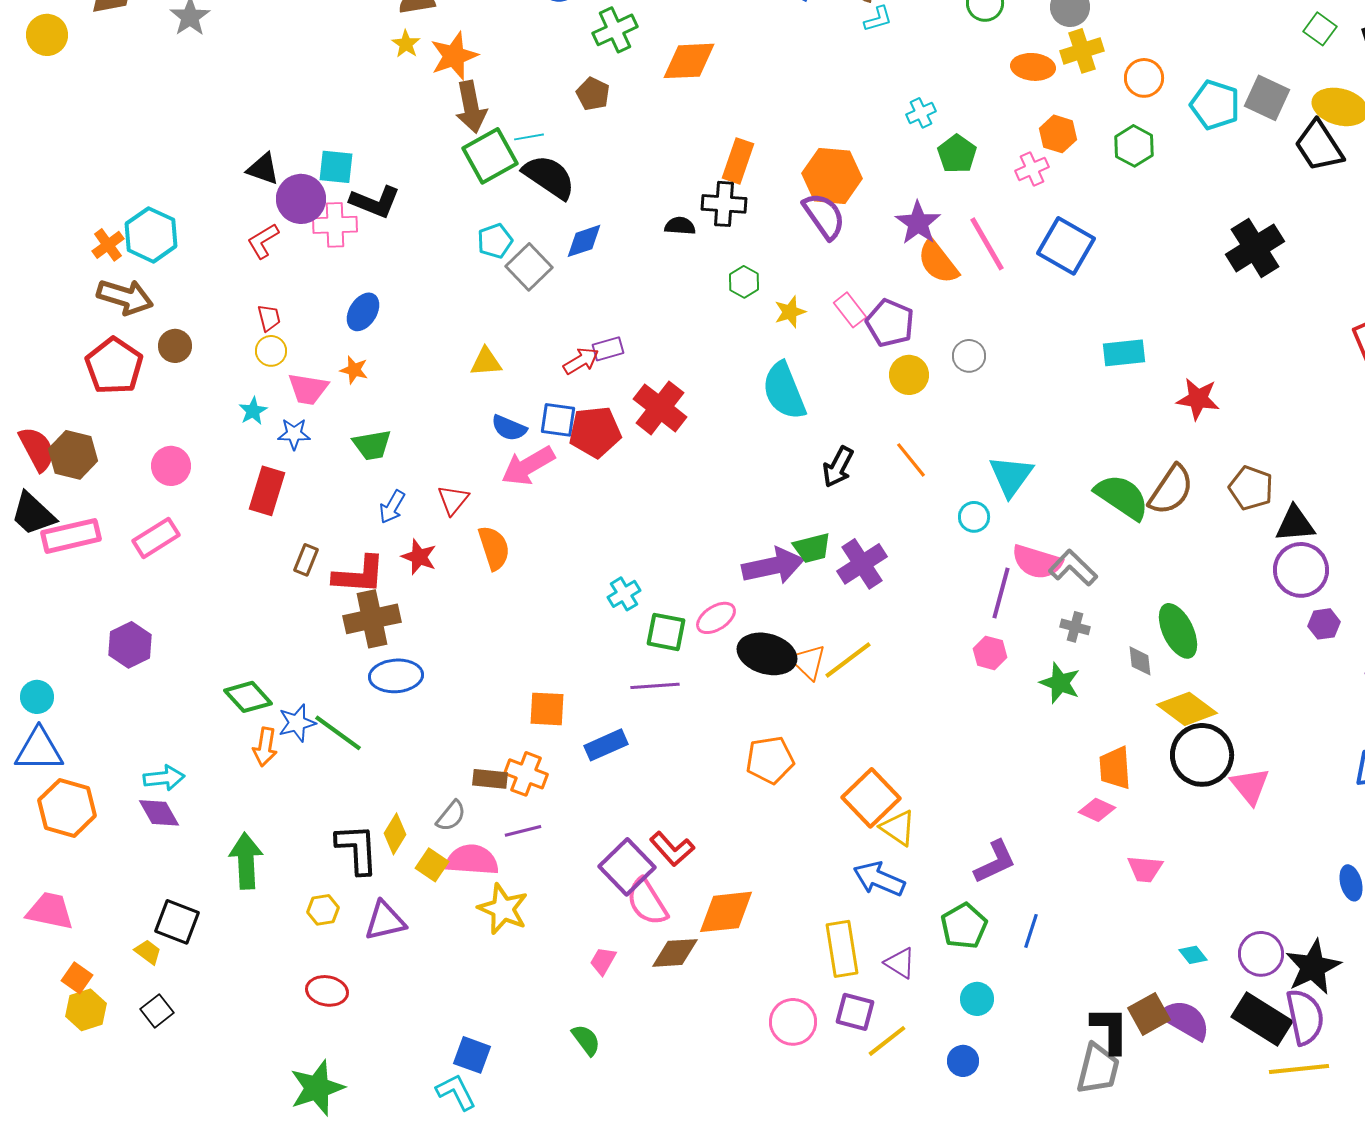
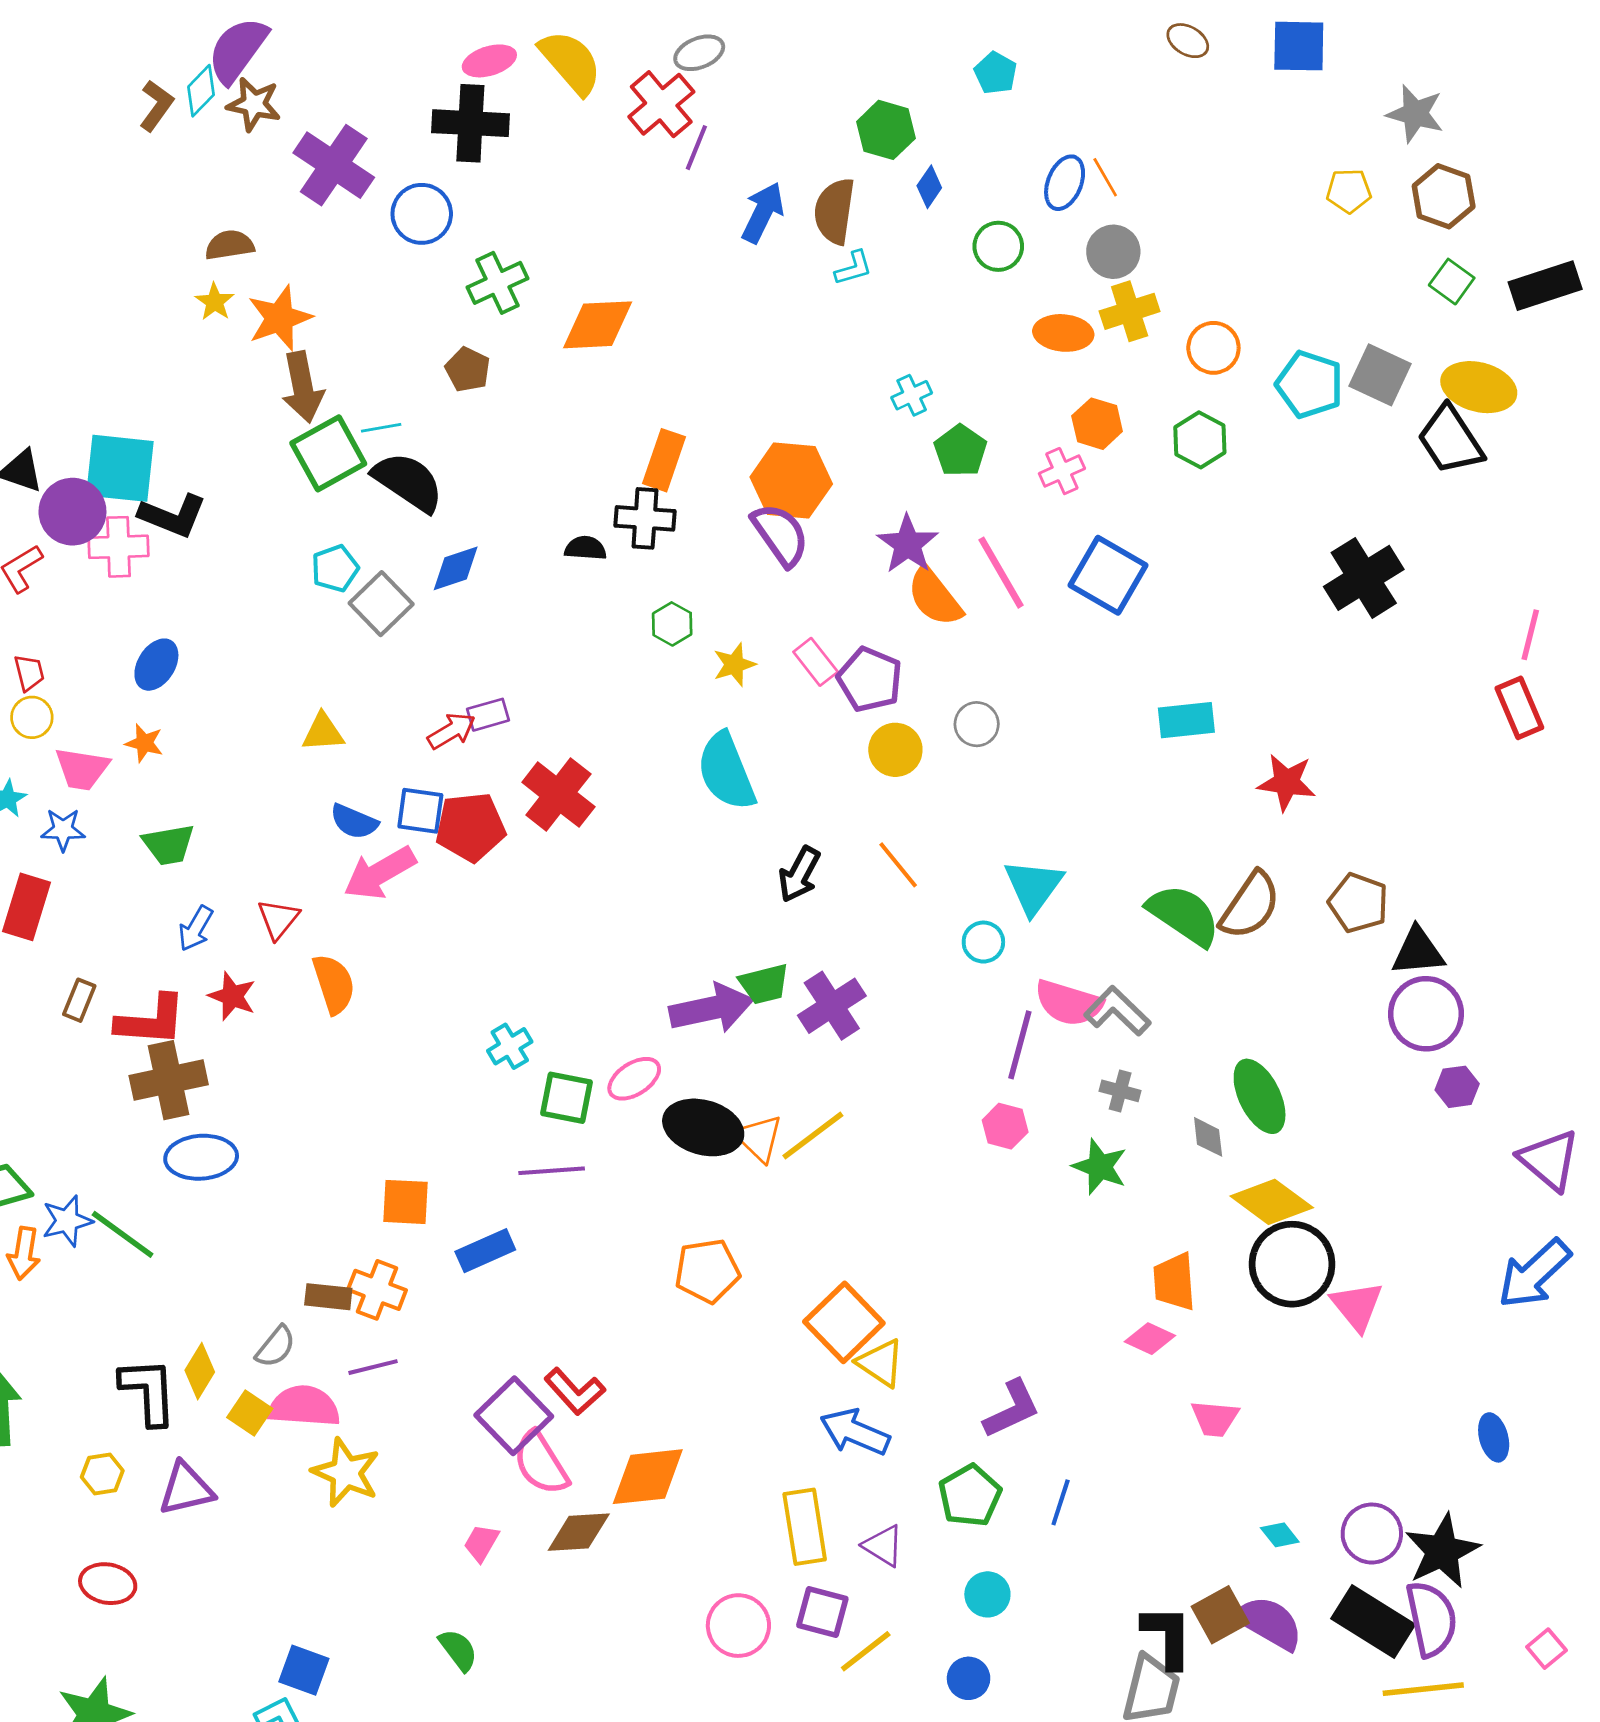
cyan square: (336, 167) -> (120, 468), size x1.5

